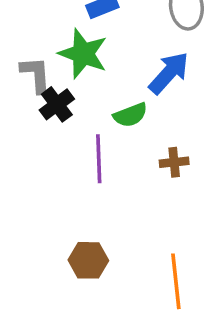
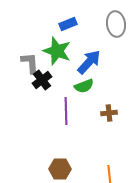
blue arrow: (169, 73) -> (89, 62), moved

